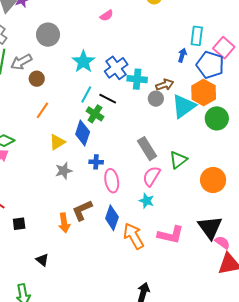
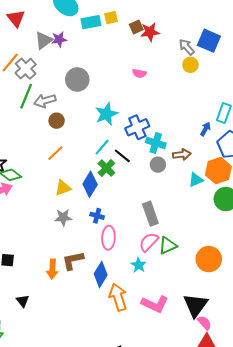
pink semicircle: (107, 15) -> (139, 73), turned 32
gray circle: (156, 99) -> (158, 165), moved
cyan triangle: (184, 106) -> (196, 180), size x0.6
green triangle: (178, 160) -> (168, 245), moved

